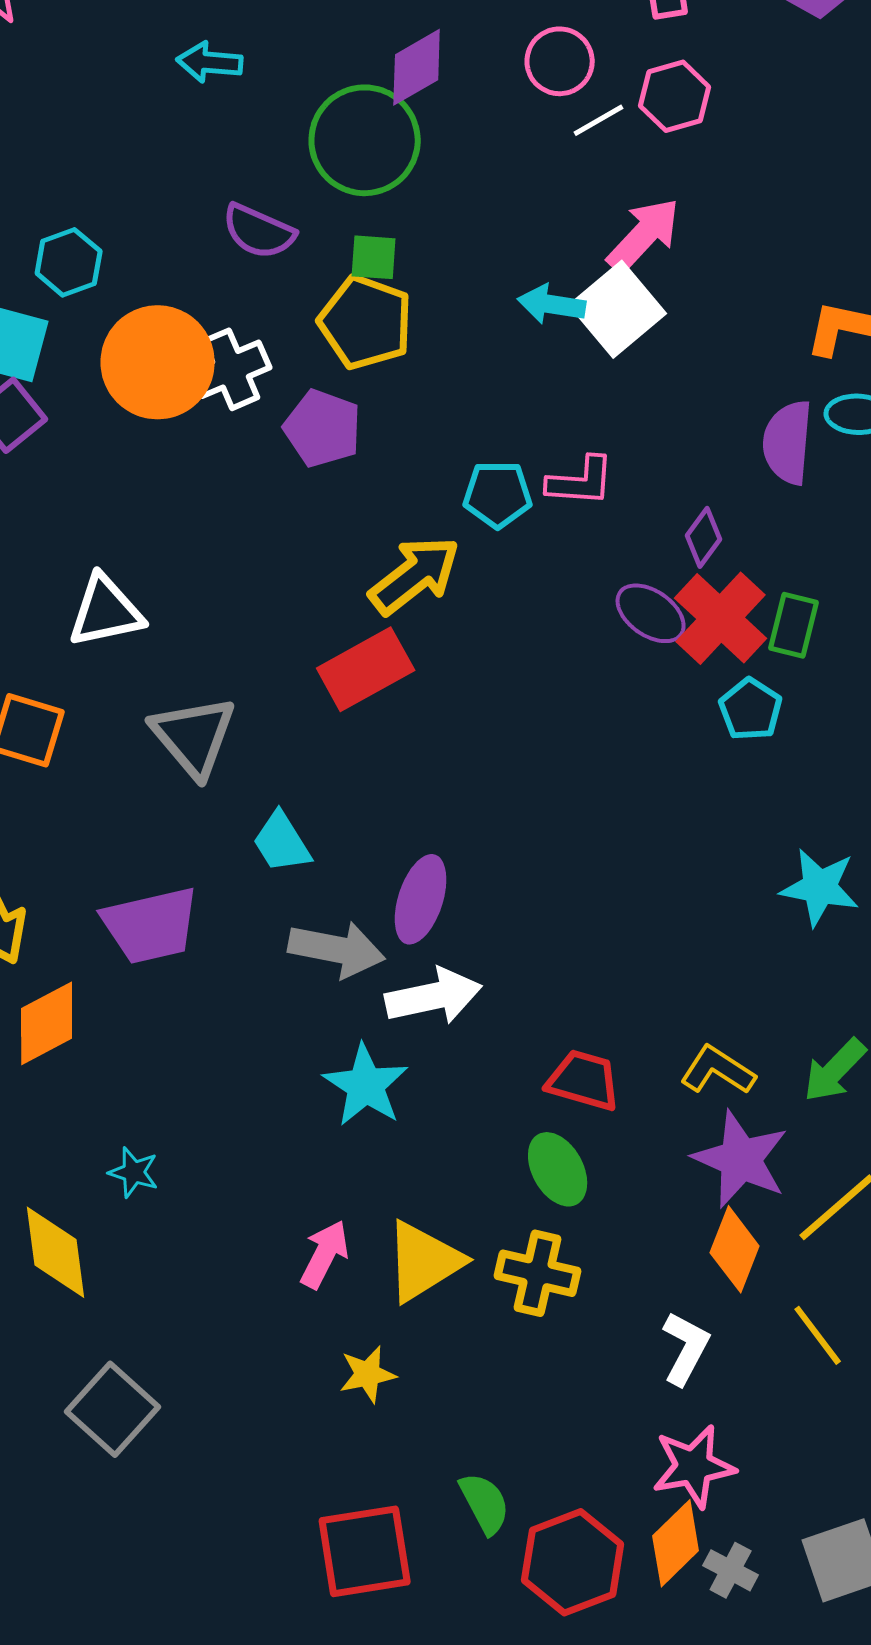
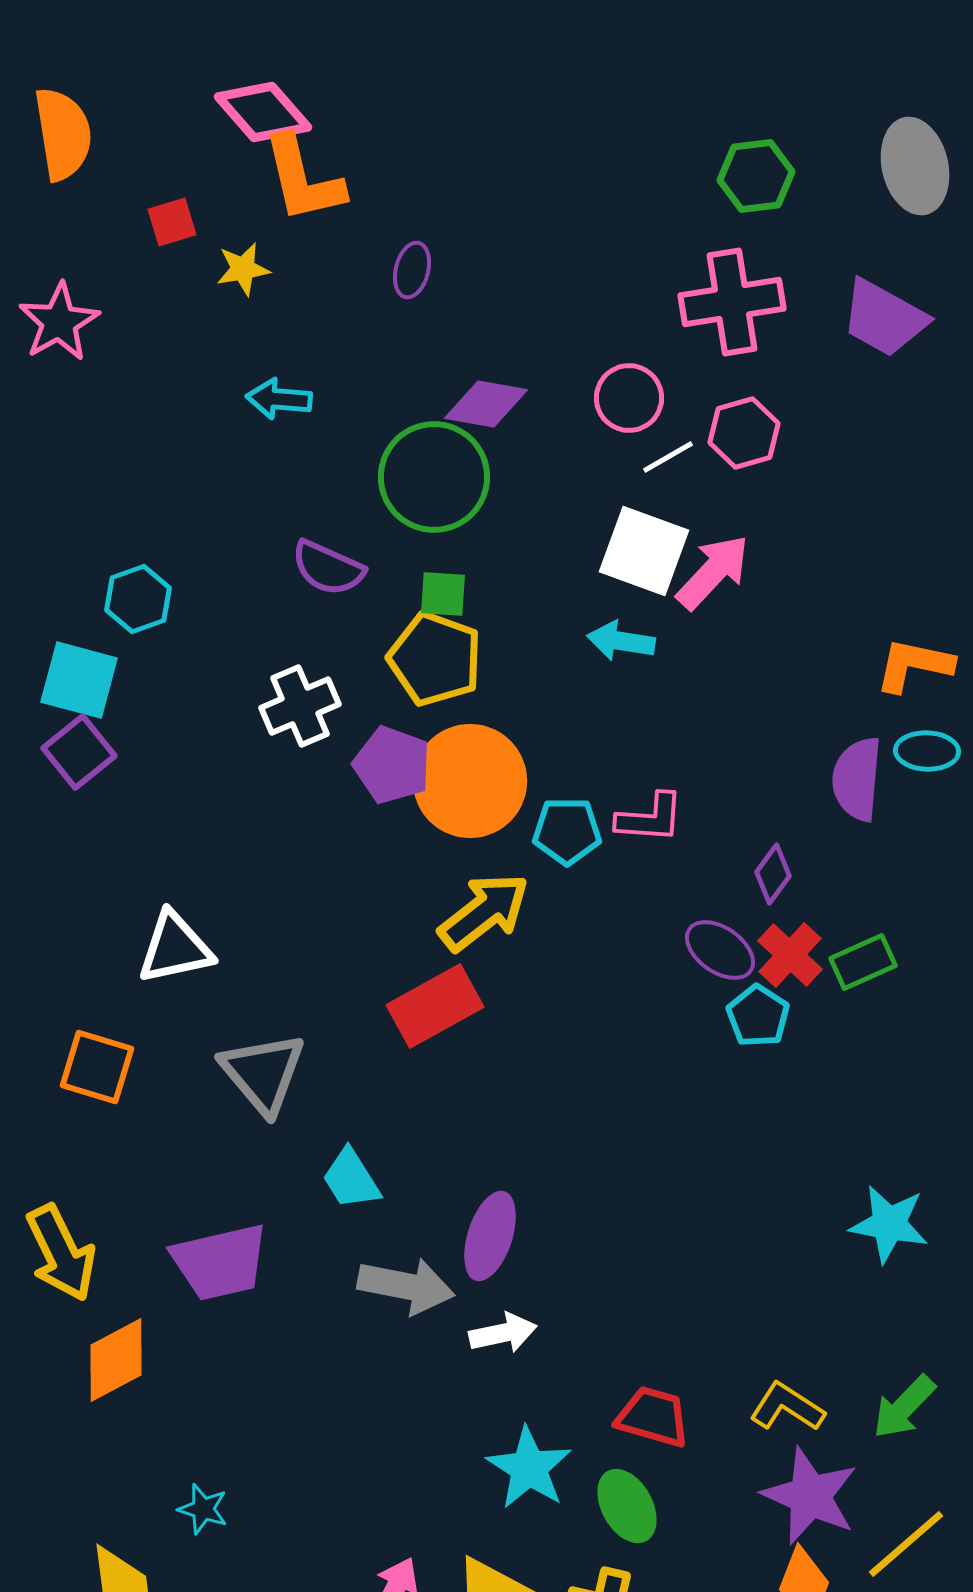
purple diamond: (417, 67) -> (486, 404), turned 40
white square: (618, 309) -> (644, 551), moved, turned -30
orange circle: (158, 362) -> (470, 781), moved
red cross: (721, 618) -> (790, 955), size x0.7
green rectangle: (794, 625) -> (863, 962), turned 52
cyan pentagon: (751, 709) -> (758, 1016), moved
white arrow: (434, 996) -> (503, 1333), size x0.7
cyan star: (366, 1085) -> (529, 1468), moved

